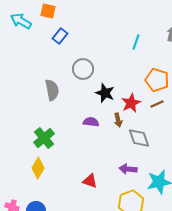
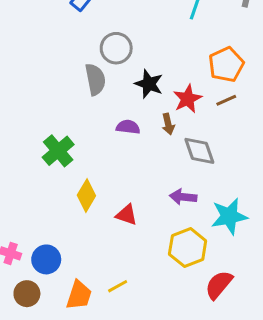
orange pentagon: (157, 80) -> (226, 65), turned 30
gray semicircle: (52, 90) -> (95, 79), moved
yellow diamond: (38, 168) -> (86, 195), moved

